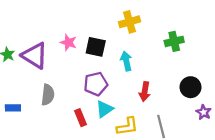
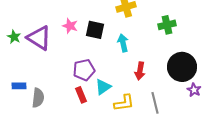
purple pentagon: (96, 84) -> (84, 70), moved
black circle: (191, 87) -> (182, 67), size x1.5
gray semicircle: (48, 95) -> (38, 98), moved

